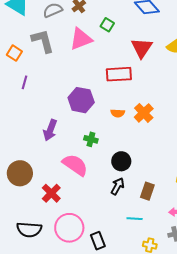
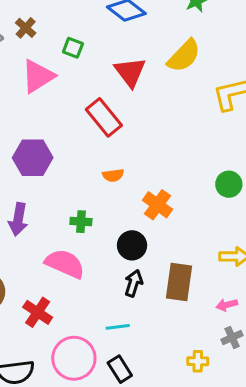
red rectangle: (119, 74) -> (104, 117), turned 65
purple hexagon: (81, 100) -> (33, 158), moved
orange cross: (144, 113) -> (157, 205), moved
brown rectangle: (147, 191) -> (179, 282), size x1.4
cyan line: (135, 219) -> (118, 327), moved

